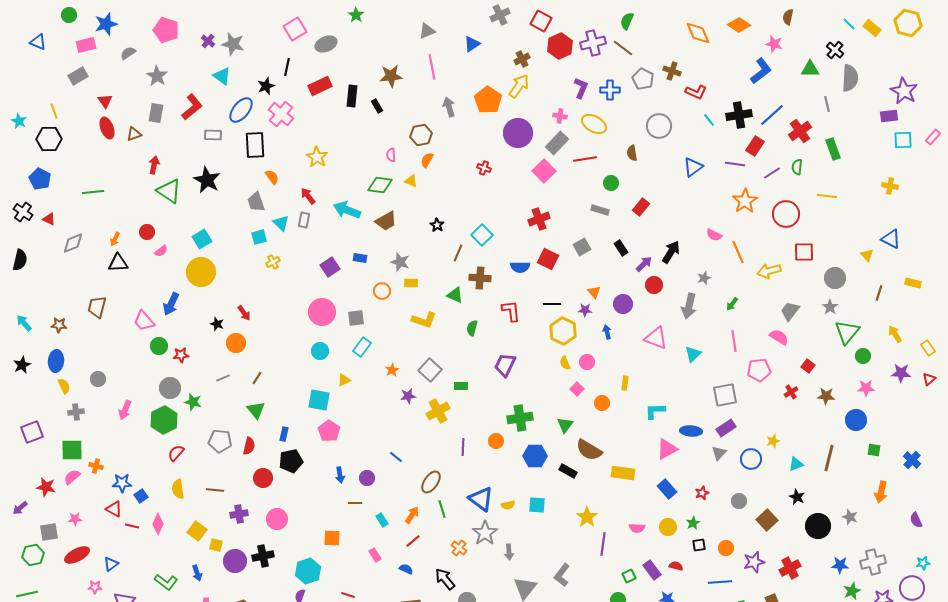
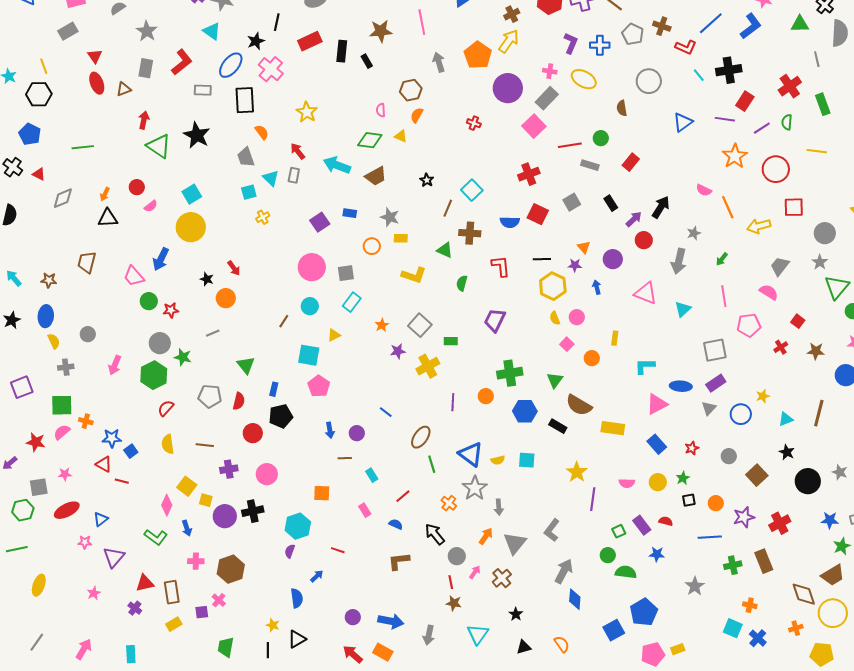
blue line: (772, 115) -> (711, 23), moved
red line: (585, 159) -> (570, 145), moved
brown line: (257, 378) -> (284, 321), moved
orange arrow: (412, 515) -> (486, 536), moved
pink diamond: (158, 524) -> (167, 505), moved

